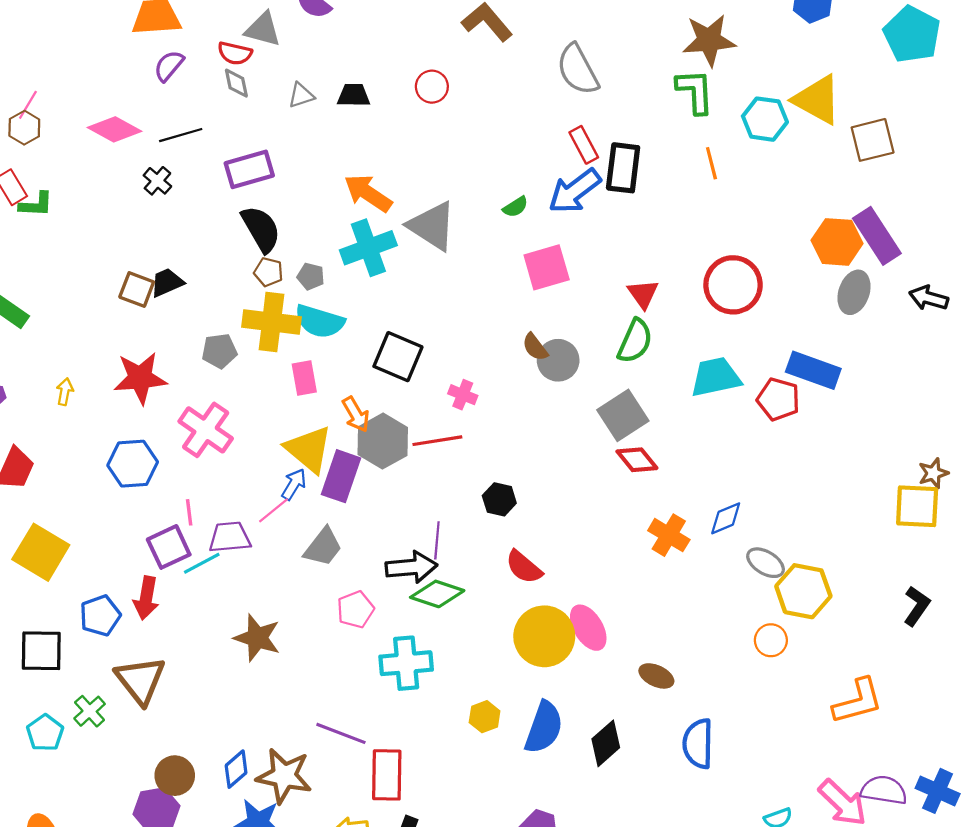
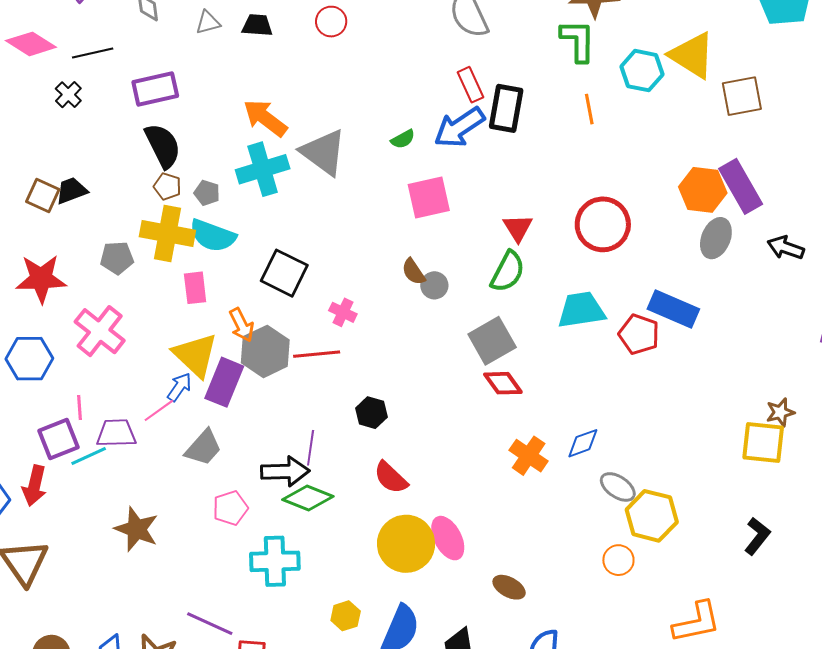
gray circle: (558, 360) -> (434, 285), size x0.7

